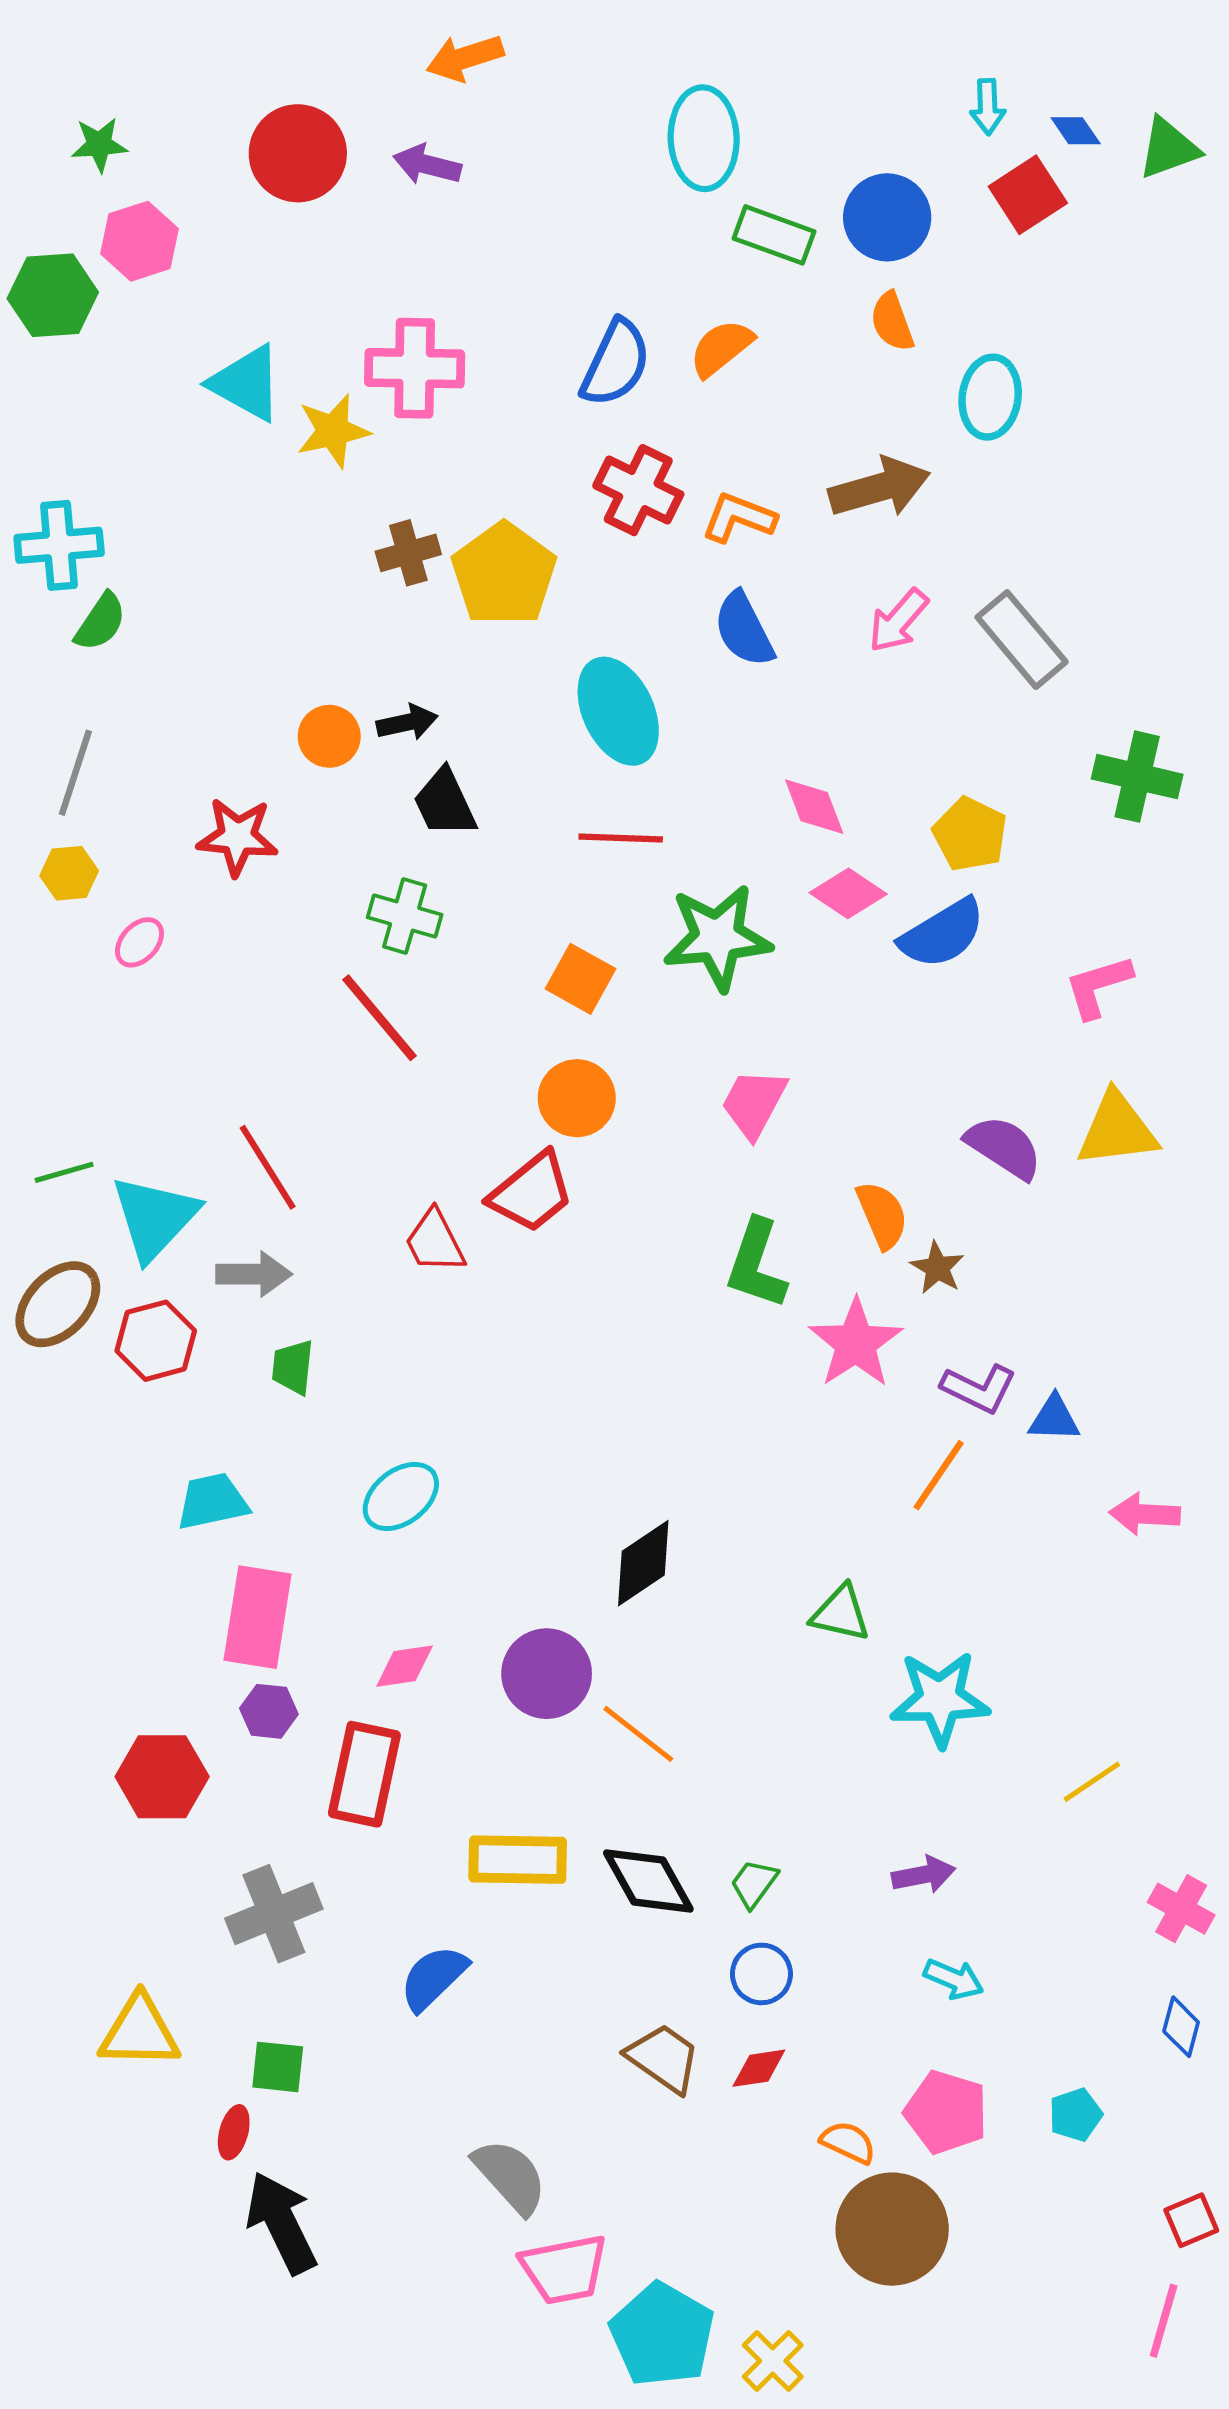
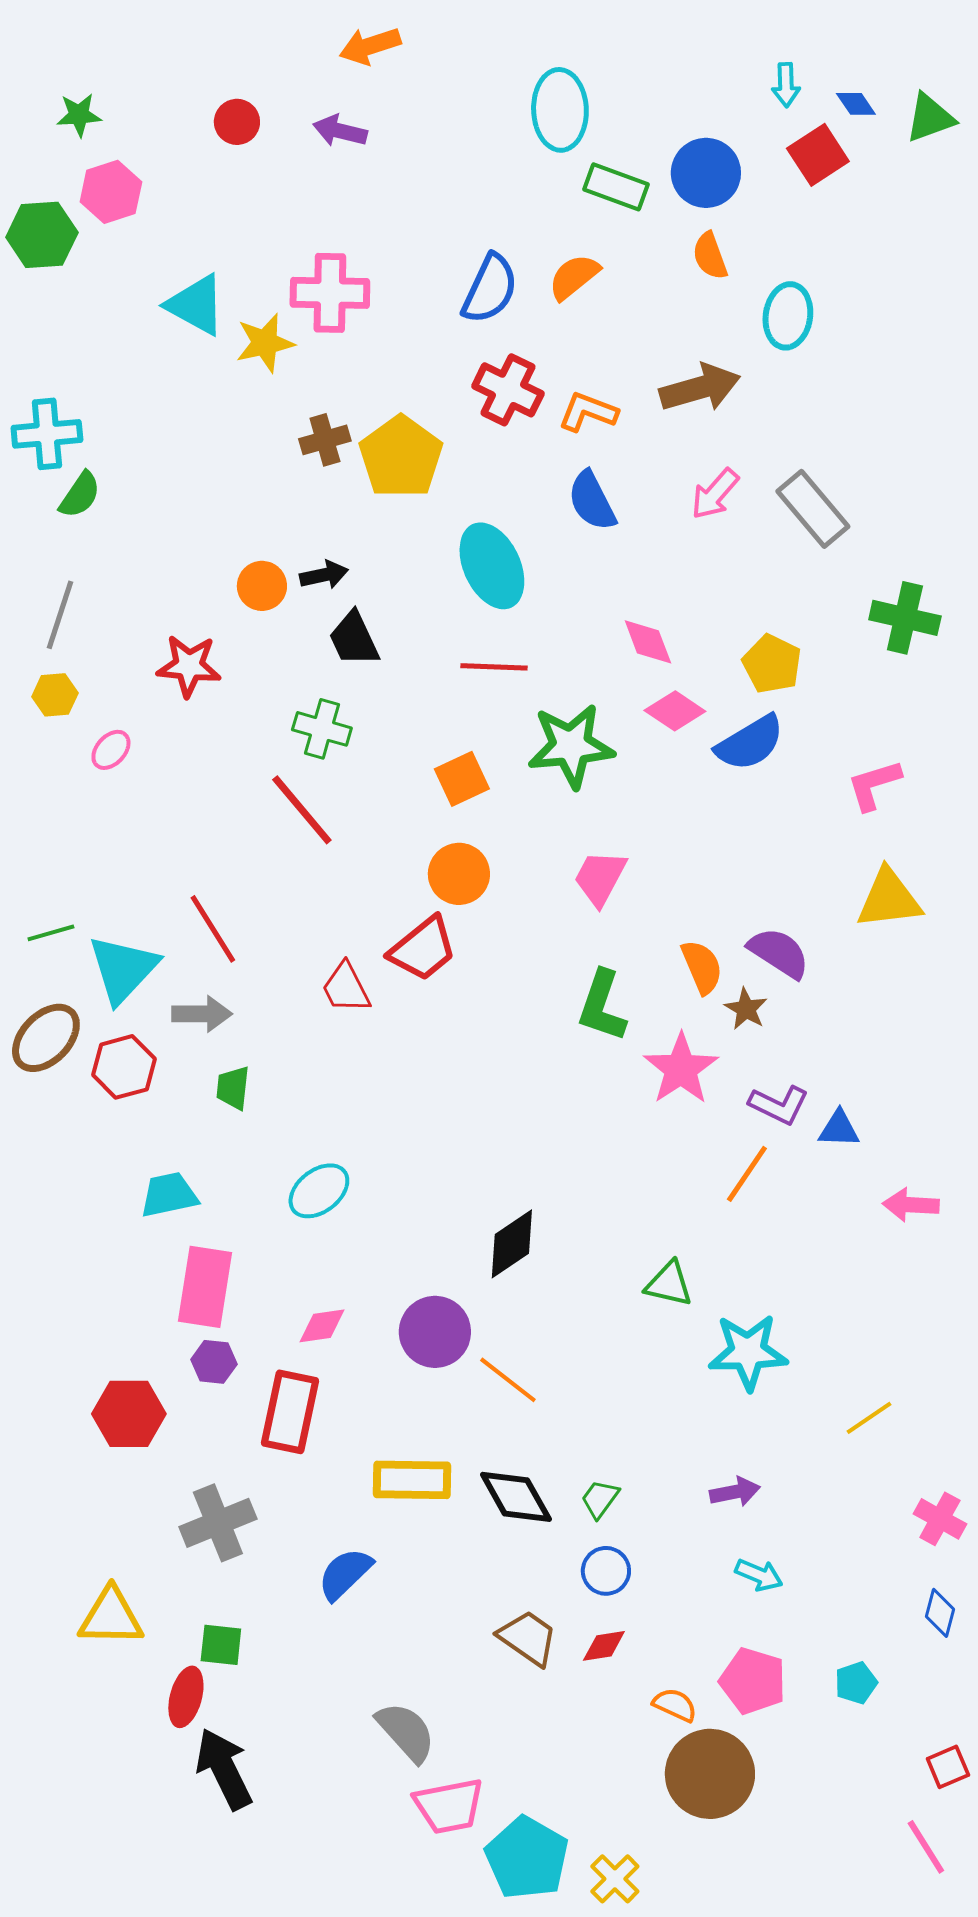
red circle: (298, 153) -> (237, 122), size x0.6
orange square: (580, 979) -> (462, 779), turned 36
purple semicircle: (1004, 1147) -> (779, 953), moved
red ellipse: (234, 2132) -> (186, 1697), size x1.4
pink line: (1164, 2321) -> (926, 1847), turned -48

